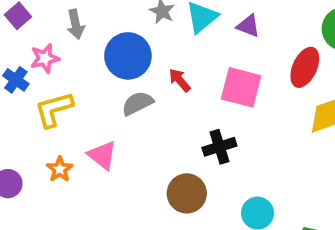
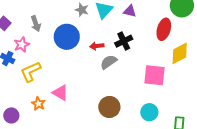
red arrow: (180, 80) -> (97, 46), turned -48
pink square: (241, 87) -> (155, 75), moved
gray semicircle: (137, 103) -> (109, 62), moved
black cross: (219, 147) -> (124, 41), moved

